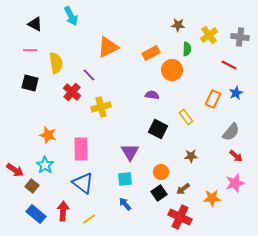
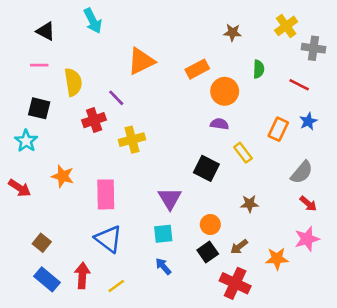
yellow cross: (209, 35) -> (286, 26), moved
green semicircle: (187, 49) -> (259, 69), moved
red cross: (72, 92) -> (94, 120), turned 30
purple semicircle: (152, 95) -> (219, 124), moved
cyan star: (45, 165) -> (26, 141), moved
red arrow: (15, 170) -> (20, 188), moved

